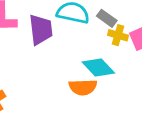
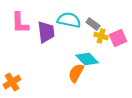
orange semicircle: (83, 87) -> (76, 73), turned 120

